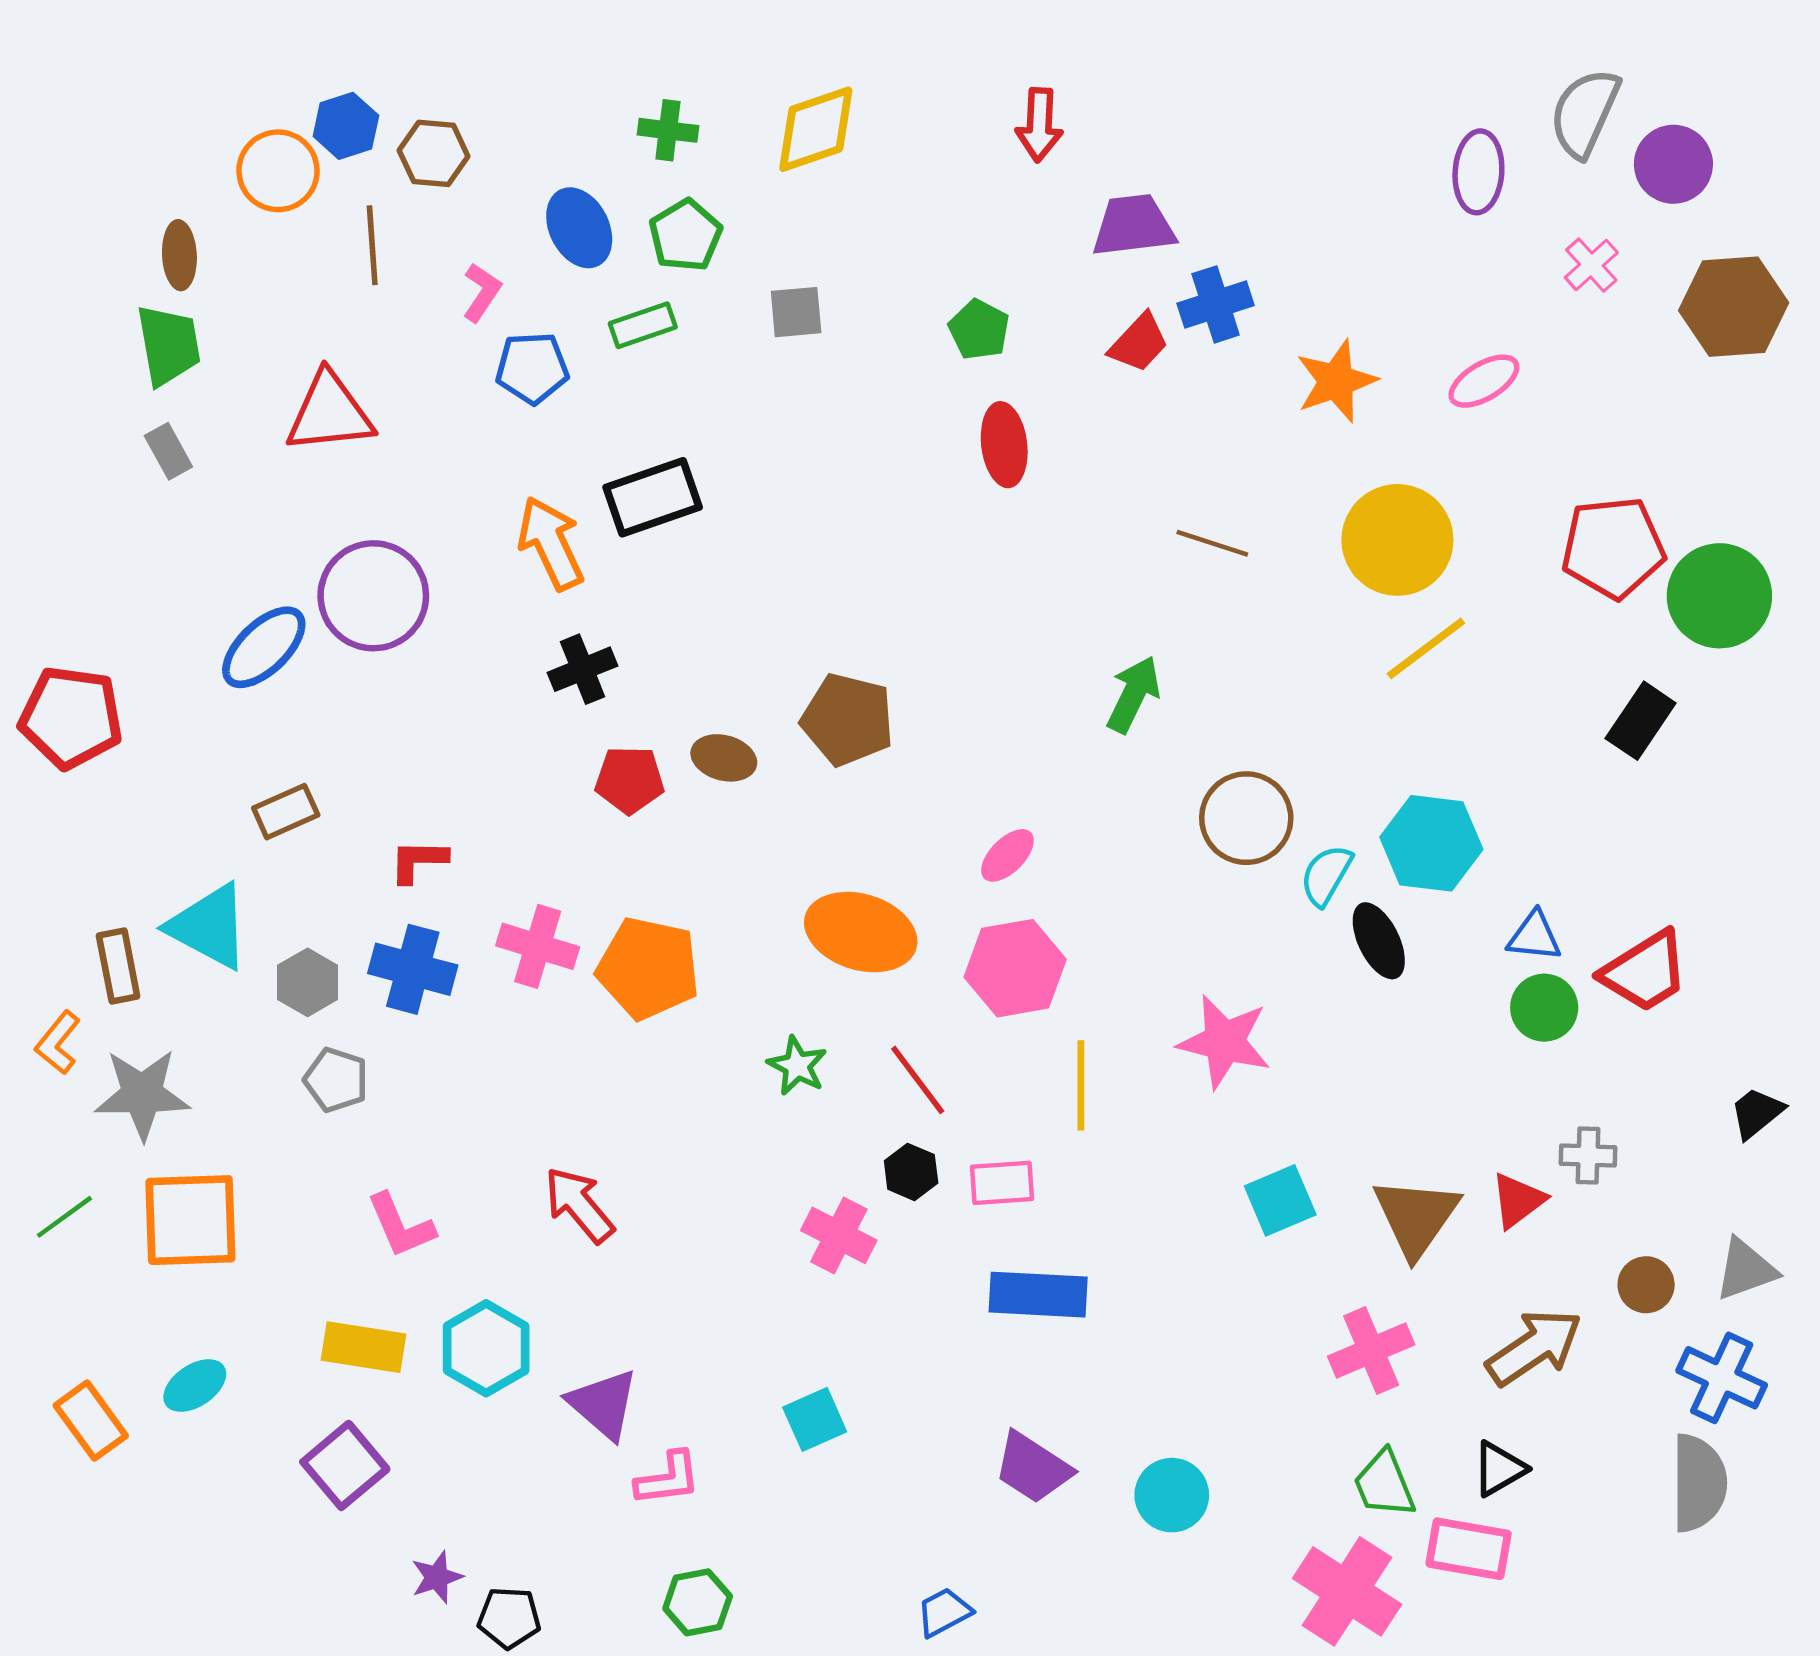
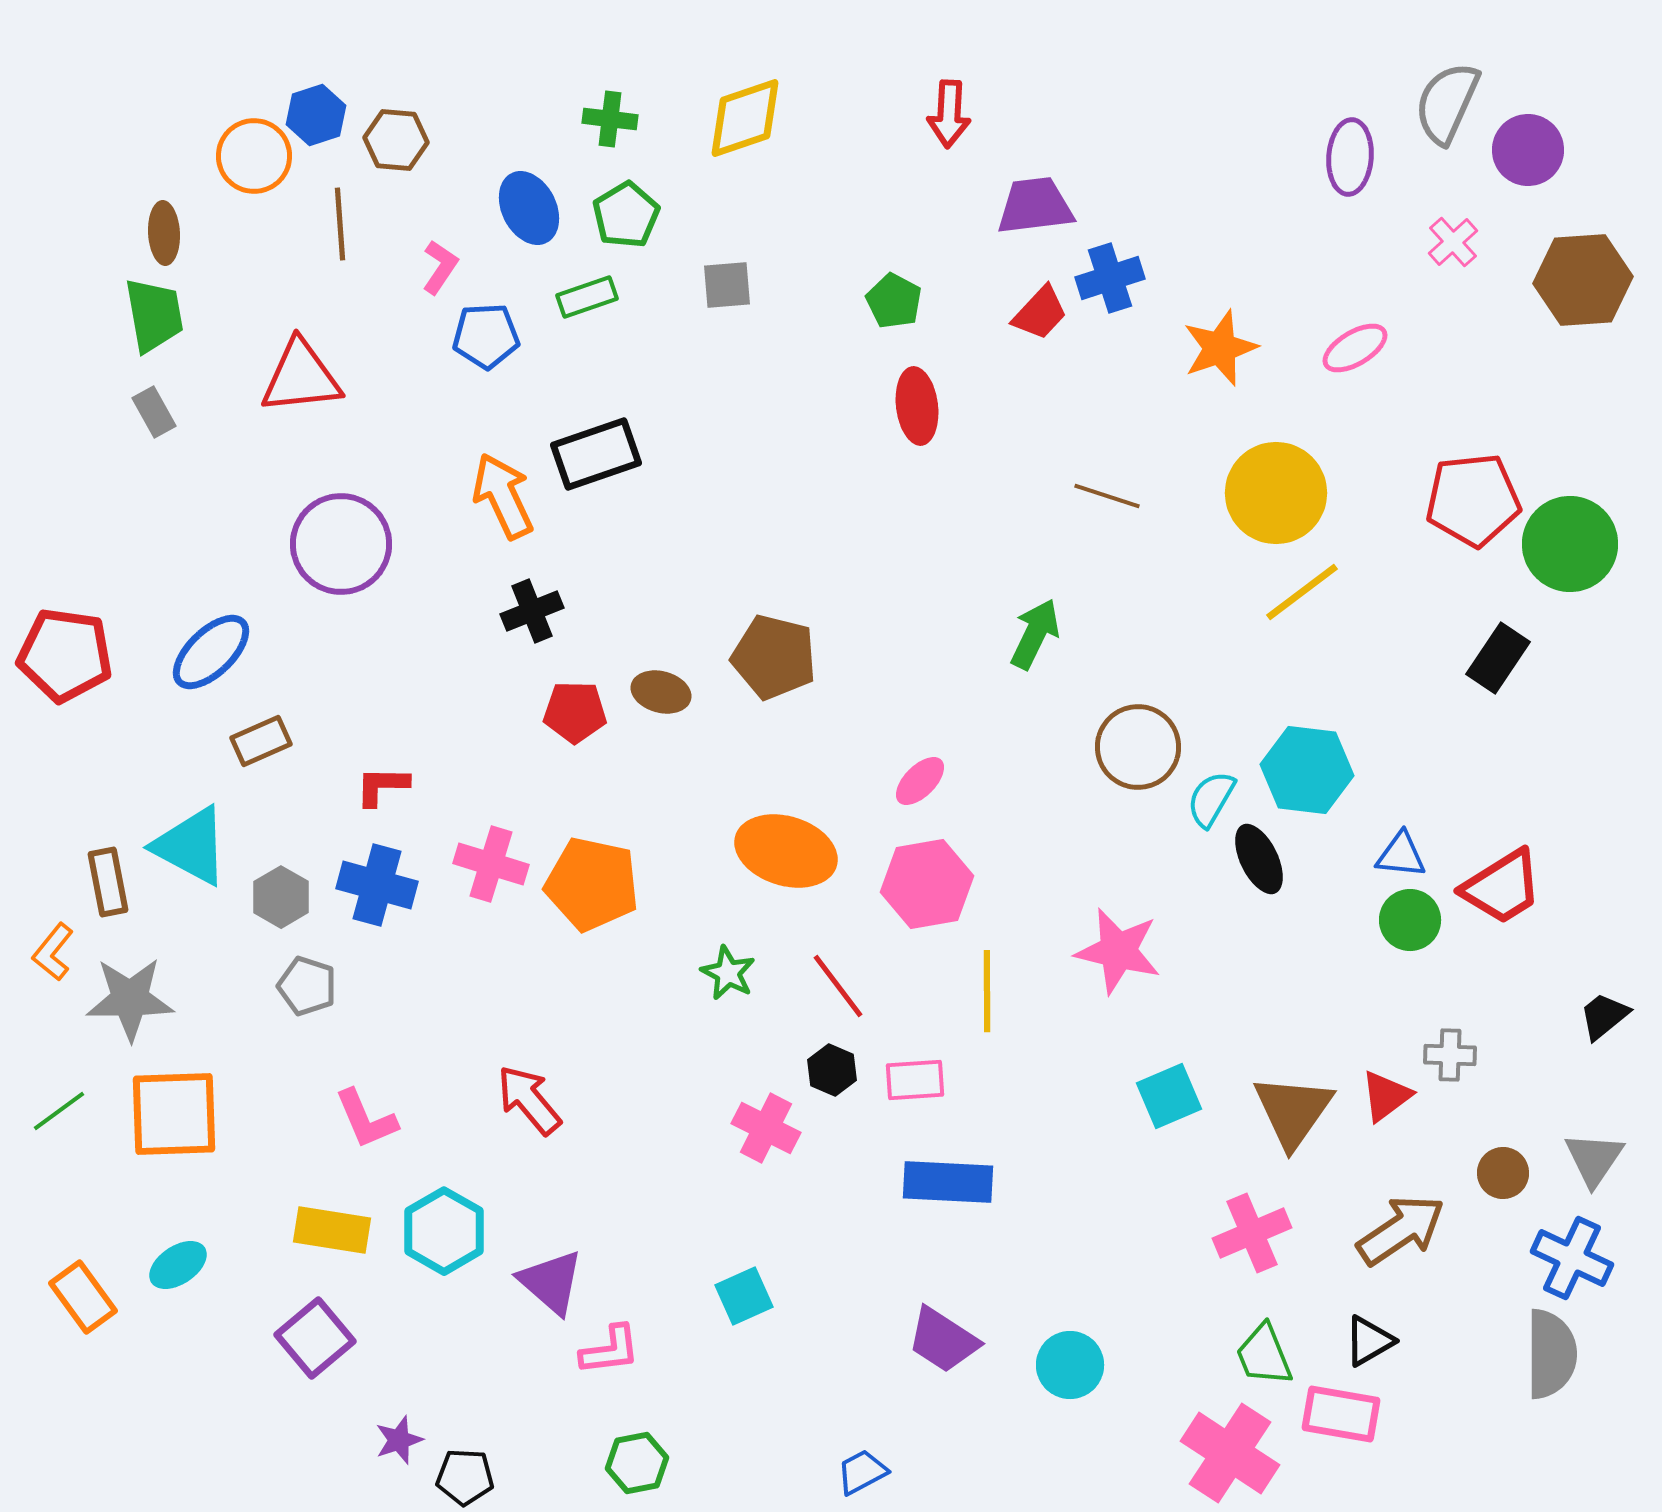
blue ellipse: (264, 647) -> (211, 652), moved
gray triangle: (1746, 1269) -> (1594, 1159), turned -36

